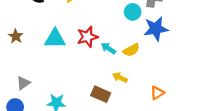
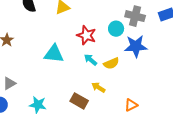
red star: (87, 37) -> (86, 35), moved, turned 30
cyan triangle: (55, 39) -> (54, 54), moved

